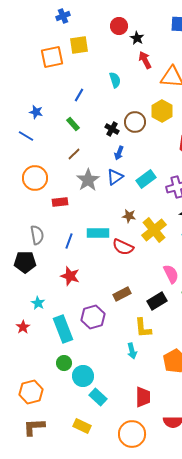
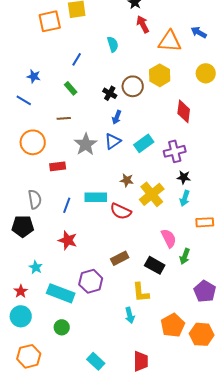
brown line: (74, 154) -> (64, 118), moved, turned 40
black rectangle: (157, 301) -> (155, 265), turned 60
cyan rectangle: (63, 329) -> (61, 293), turned -48
cyan circle: (83, 376) -> (21, 316), moved

